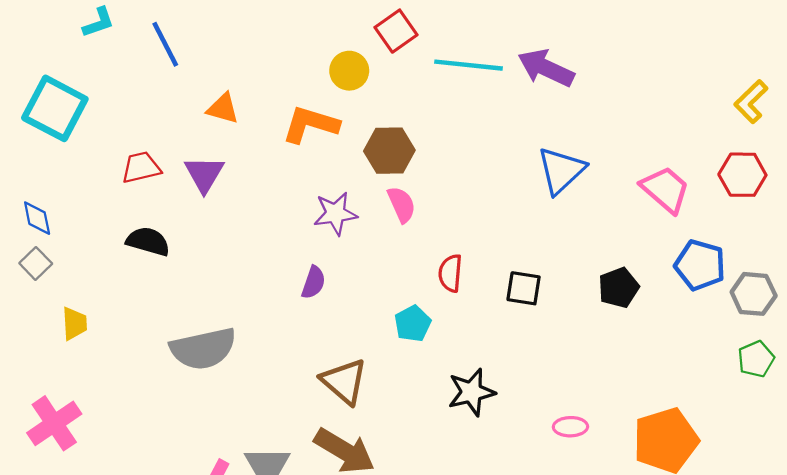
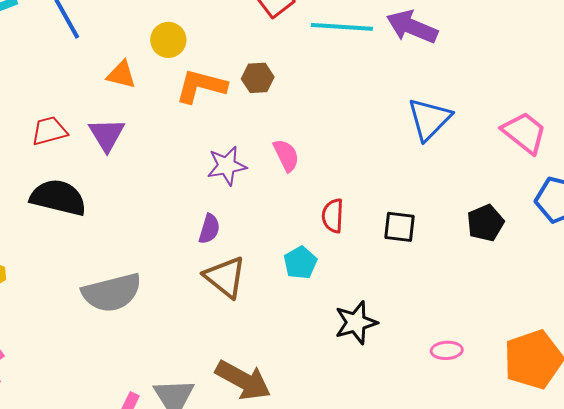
yellow circle: (349, 71) -> (168, 40), moved
brown hexagon: (389, 151) -> (258, 78), moved, size x0.7
black semicircle: (148, 241) -> (58, 197), size x1.4
brown triangle: (344, 381) -> (225, 277), moved

